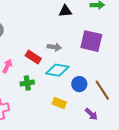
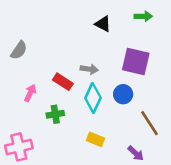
black triangle: (65, 11) -> (103, 24), turned 32
cyan diamond: (57, 70) -> (93, 98), turned -75
blue circle: (79, 84) -> (123, 94), moved

